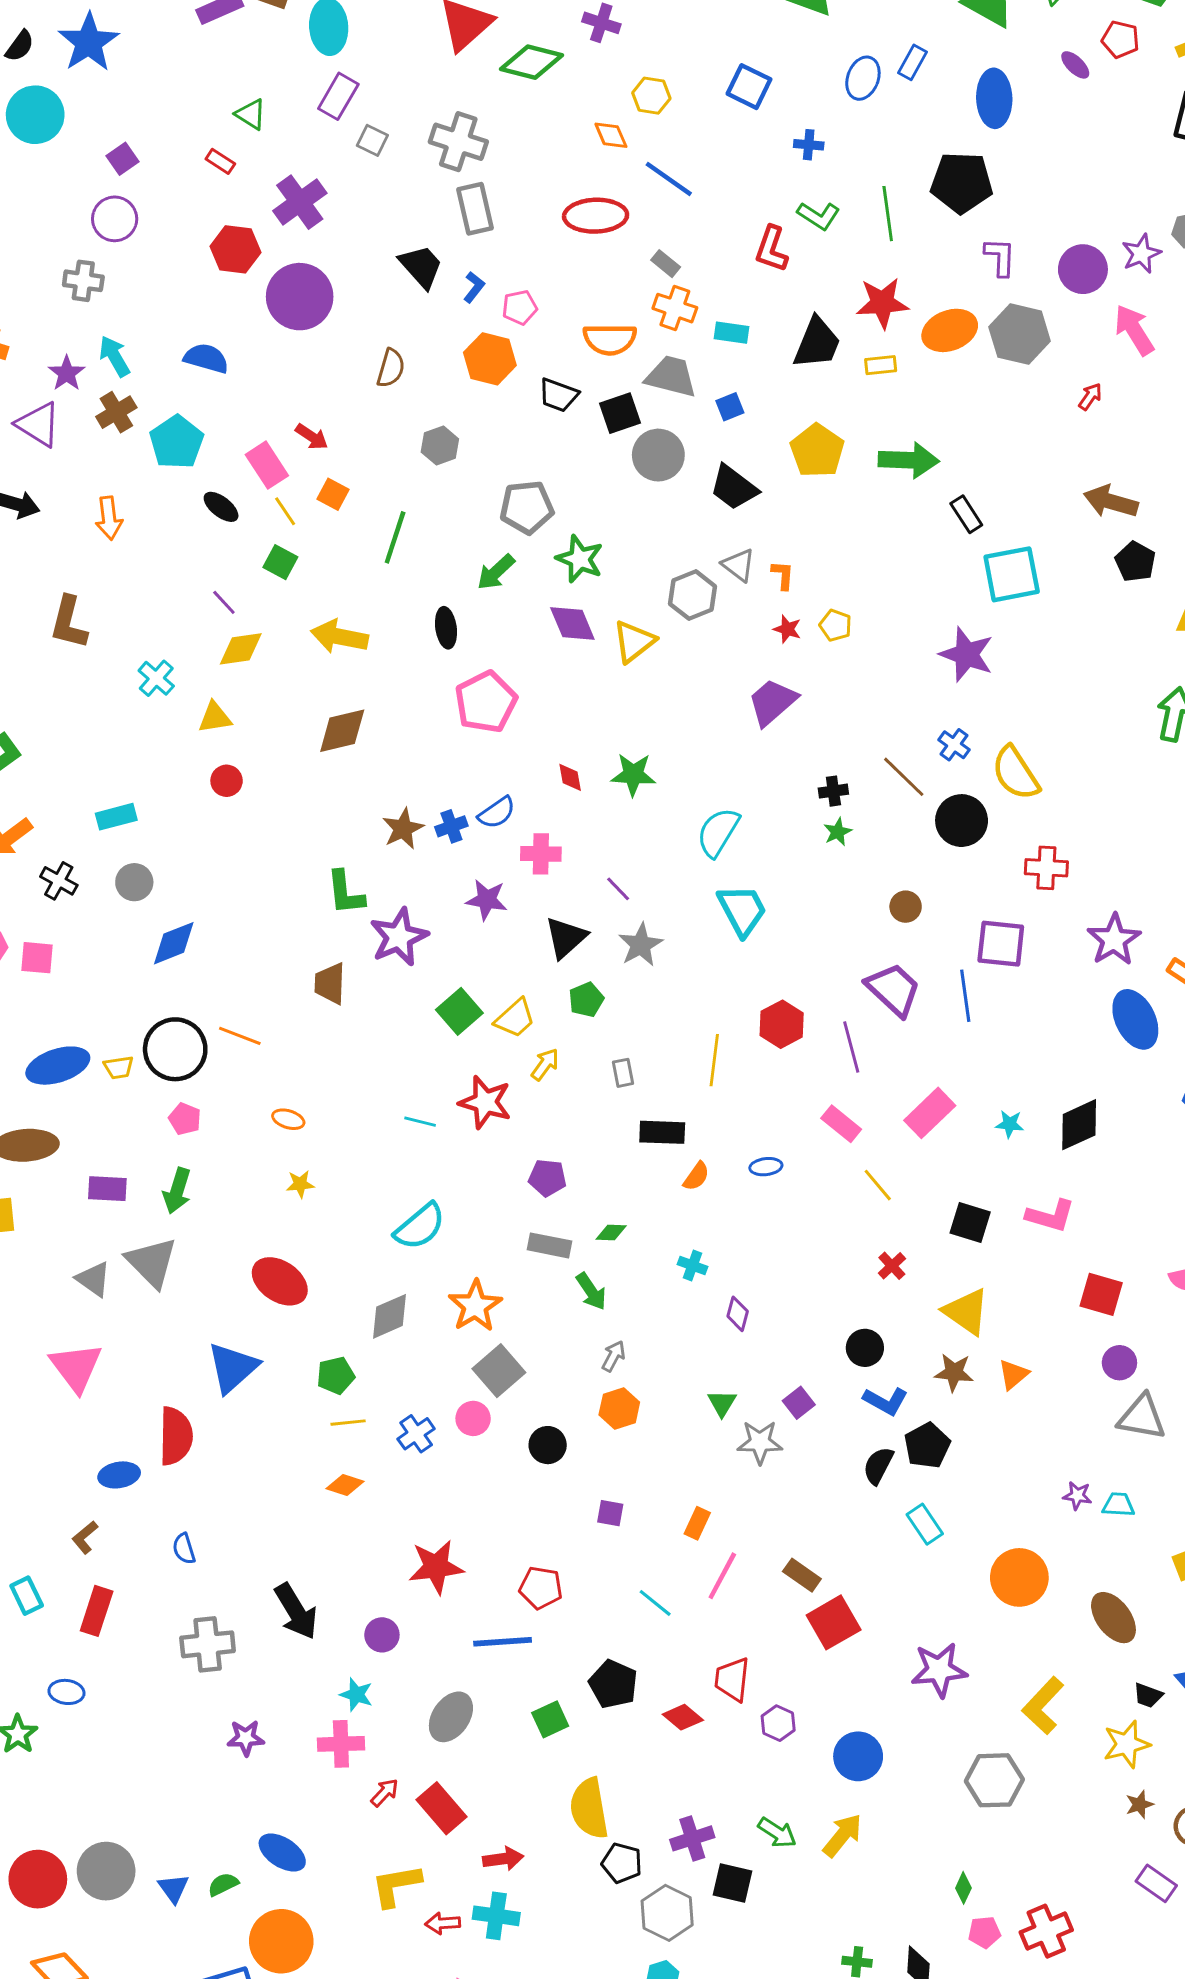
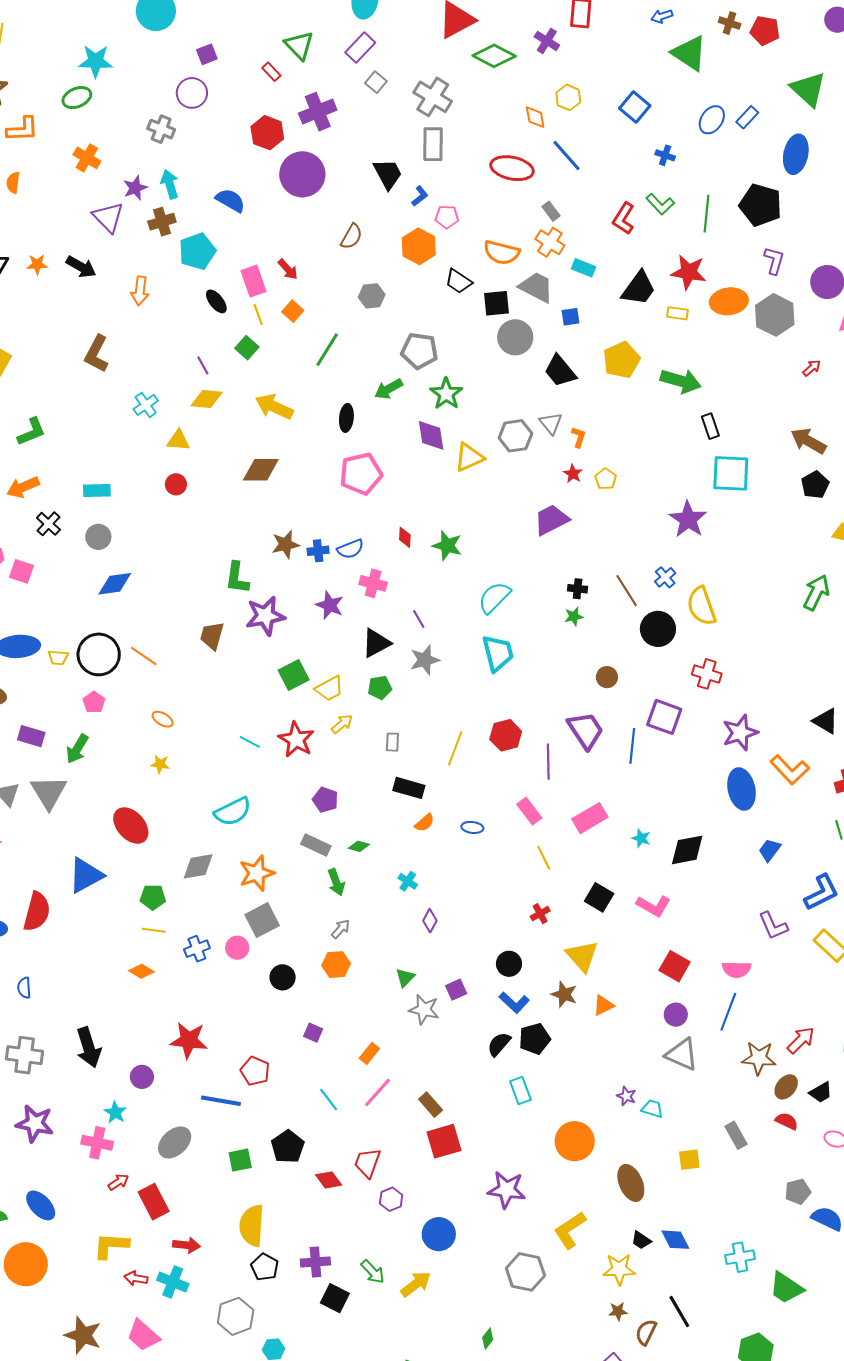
green triangle: (251, 114) -> (299, 45), size x1.4
purple star: (246, 1738) -> (35, 1123), size x1.5
gray hexagon: (667, 1913) -> (236, 1316), moved

